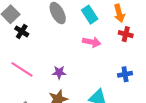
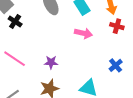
blue cross: (125, 74) -> (116, 65), turned -32

